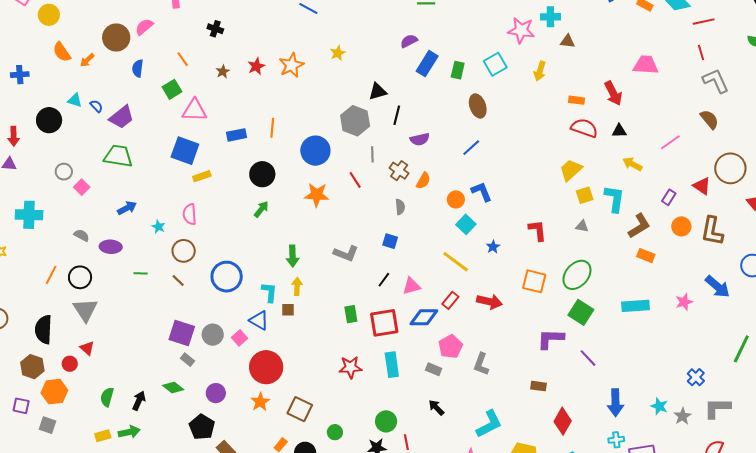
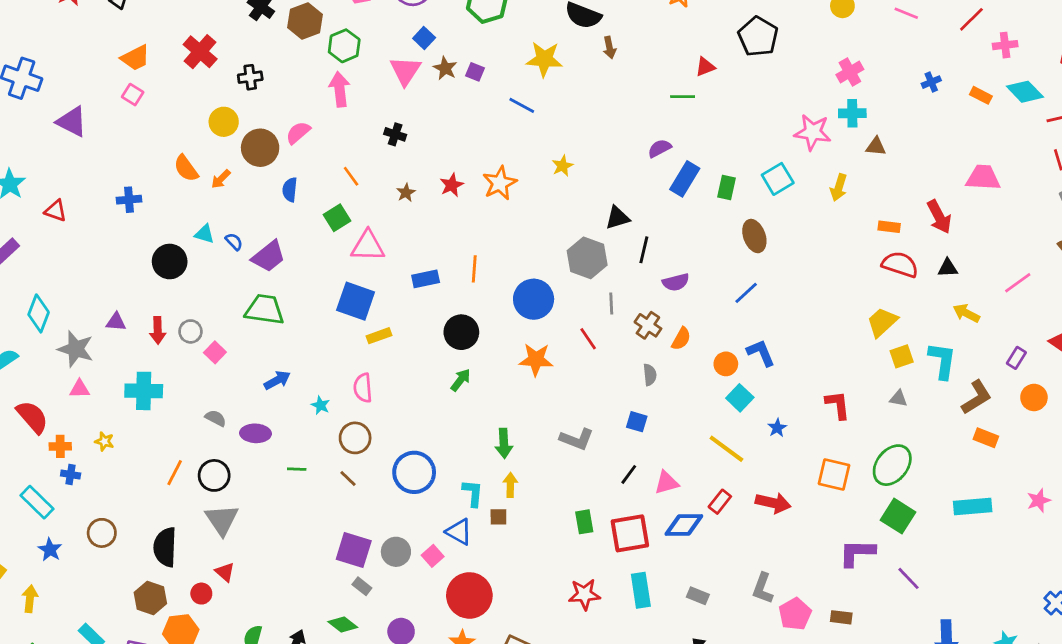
yellow circle: (49, 15) -> (224, 122), moved
red arrow: (14, 136) -> (158, 330), moved
pink pentagon: (451, 347) -> (795, 614), moved

